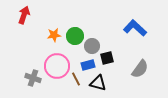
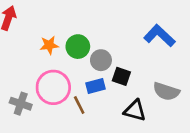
black square: (107, 58) -> (121, 76), turned 32
gray semicircle: (140, 69) -> (166, 91), turned 72
black triangle: (98, 83) -> (135, 110), moved

